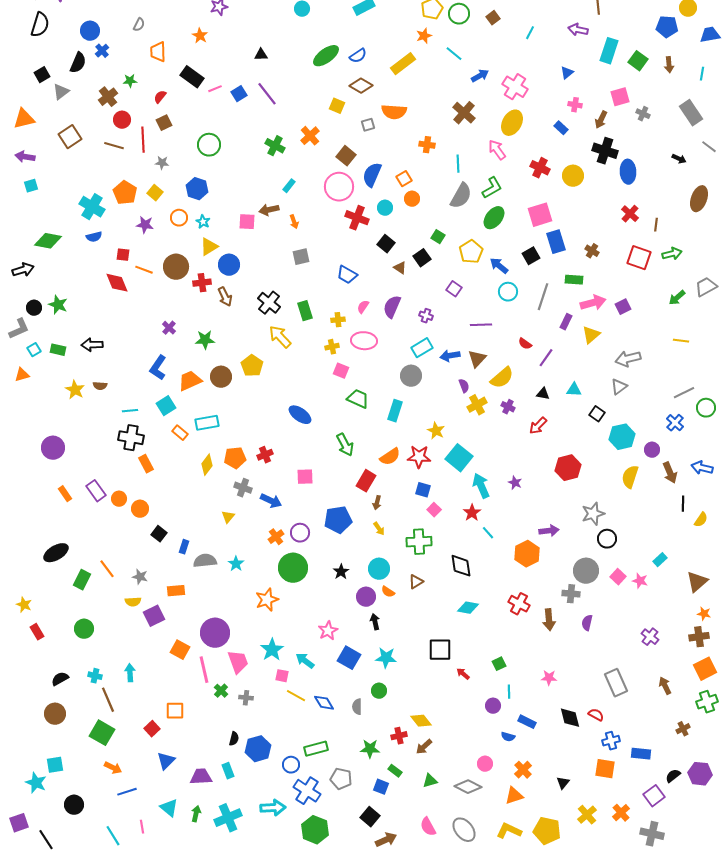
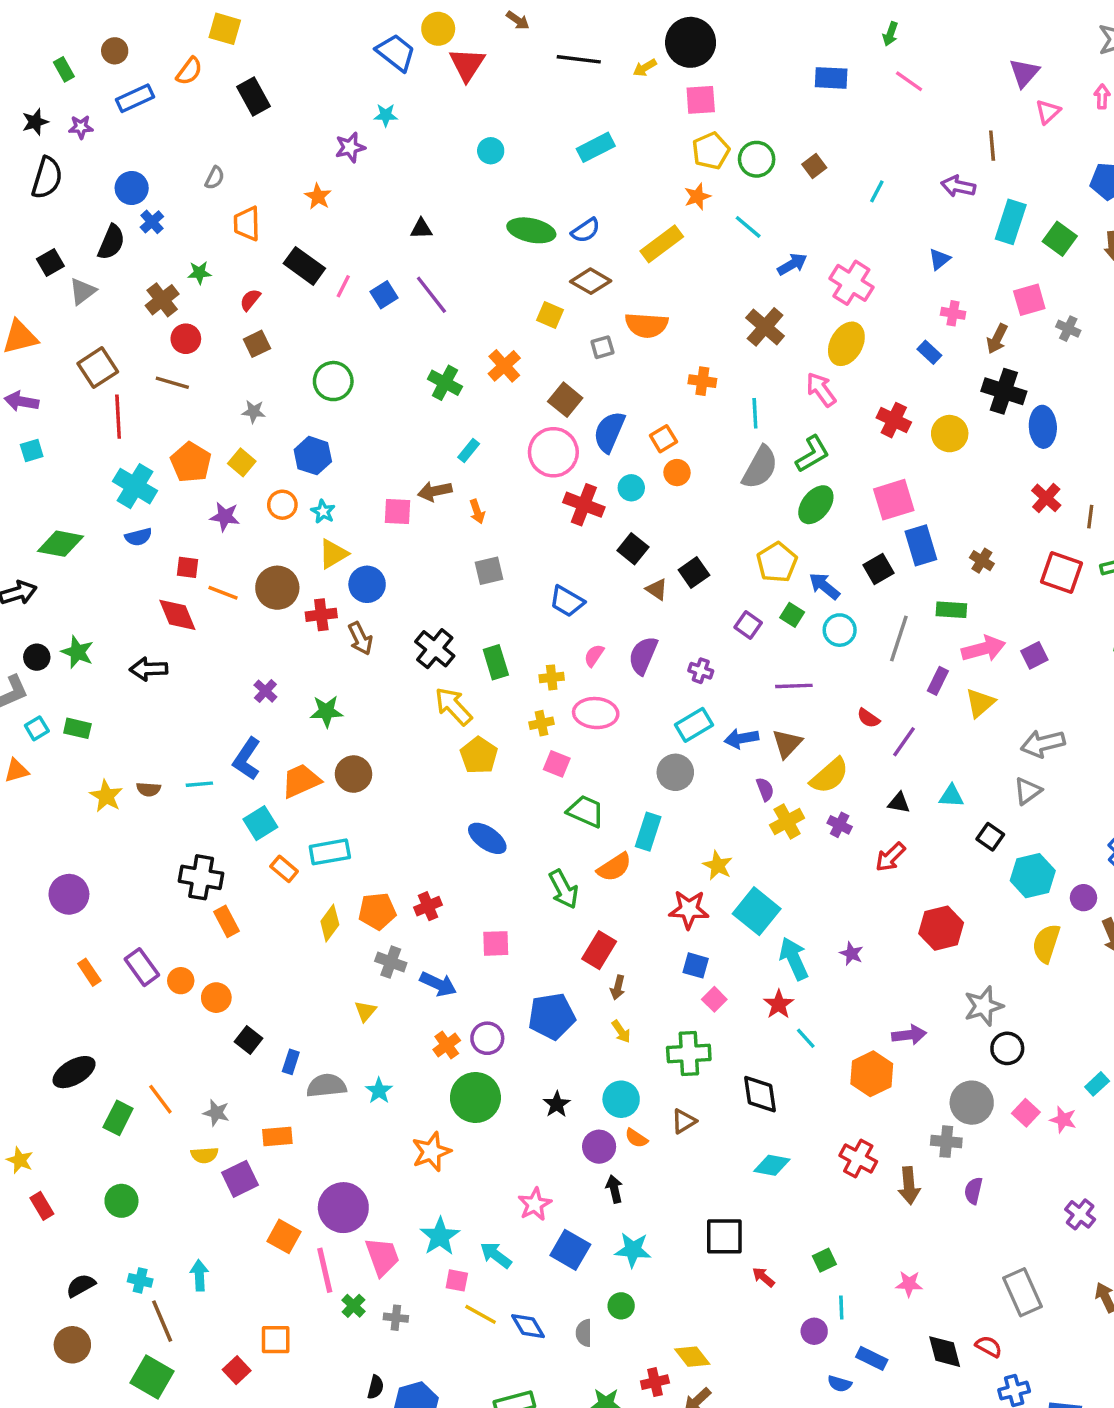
green ellipse: (326, 56) -> (531, 230), turned 48
pink line: (215, 89) -> (343, 286), turned -40
red line: (143, 140) -> (118, 417), moved
green square: (438, 237) -> (792, 615), moved
black arrow: (92, 345) -> (149, 669), moved
yellow pentagon: (252, 366) -> (479, 755), moved
cyan line: (130, 411) -> (199, 784), moved
orange semicircle: (390, 457) -> (614, 867), moved

